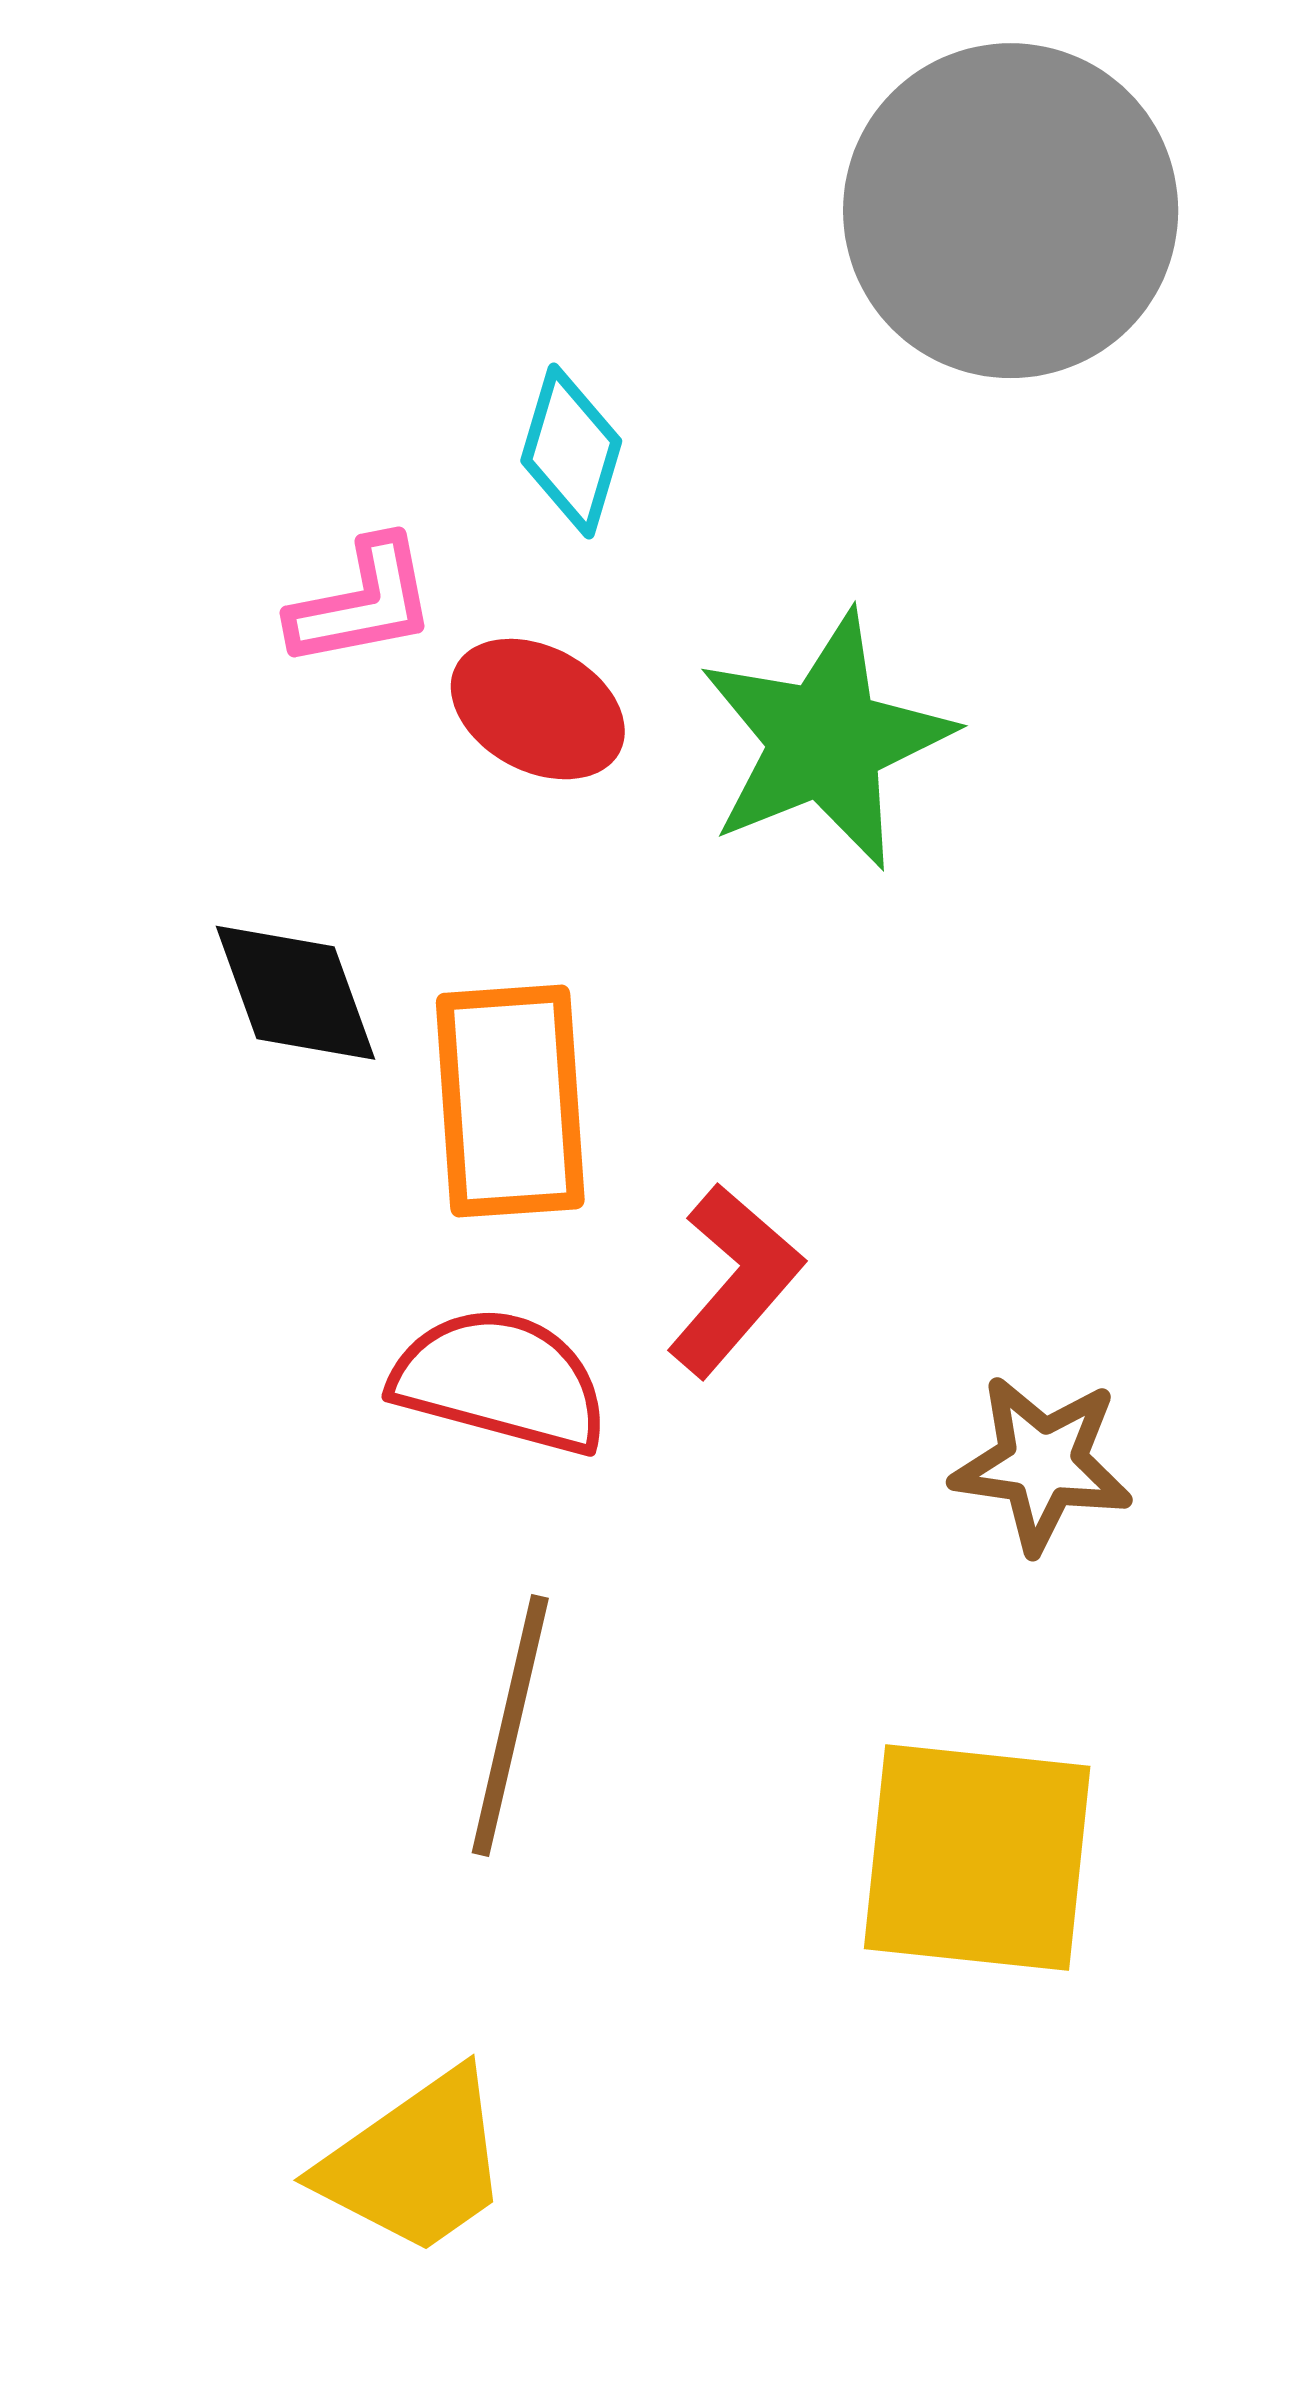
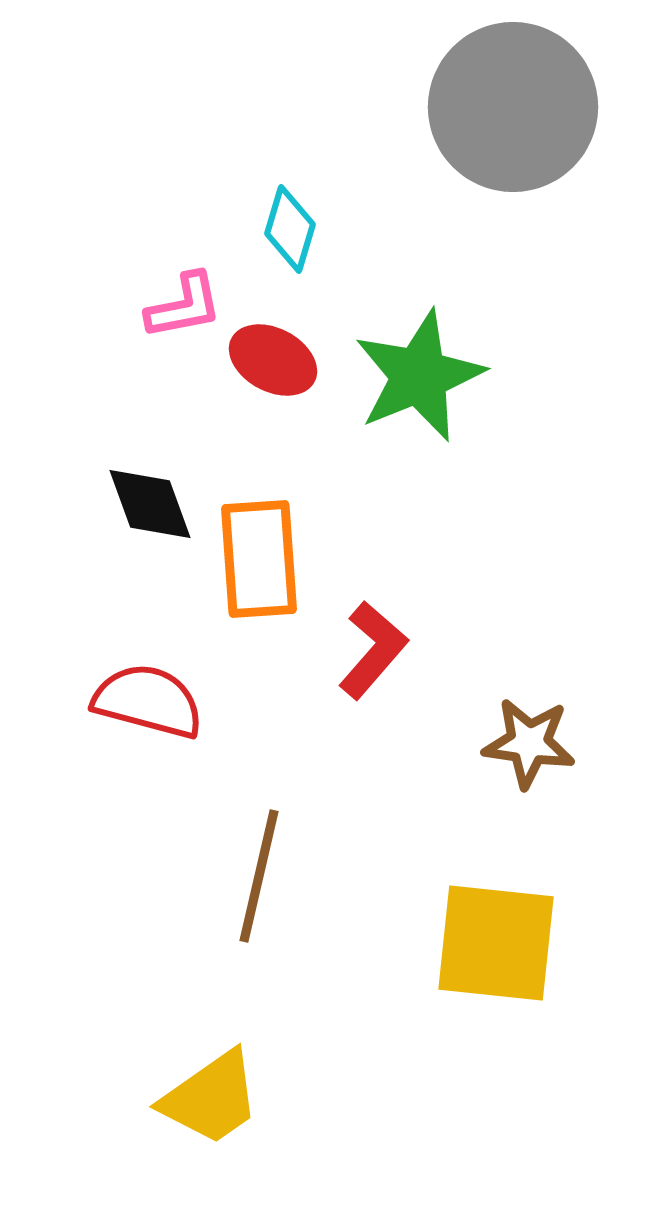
red semicircle: (500, 1381) -> (148, 701), moved

